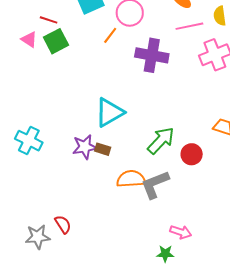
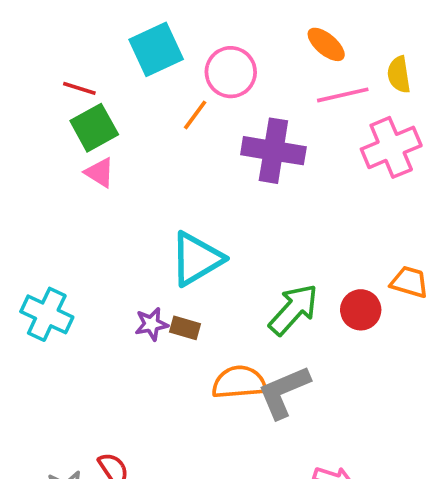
pink triangle: (29, 40) -> (100, 173), moved
purple star: (85, 147) -> (151, 324), size x0.7
red circle: (192, 154) -> (361, 310), moved

